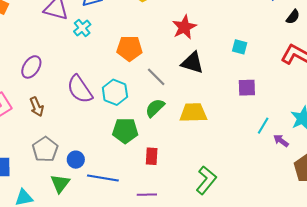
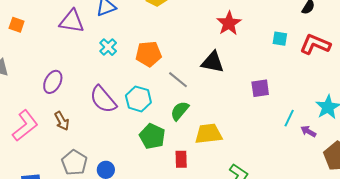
red star: (184, 27) -> (229, 23), moved
cyan cross: (82, 28) -> (108, 47), moved
cyan square: (240, 47) -> (280, 39), moved
purple square: (247, 88) -> (260, 88), moved
yellow trapezoid: (193, 113) -> (209, 134), moved
green pentagon: (125, 131) -> (152, 136), turned 30

